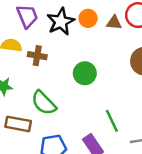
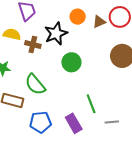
black star: (61, 22) -> (56, 33), moved
brown triangle: (114, 23) -> (99, 22), turned -32

